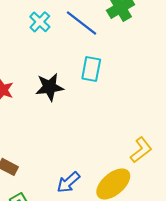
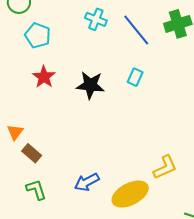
cyan cross: (40, 22) -> (96, 19), turned -35
cyan rectangle: (91, 69) -> (135, 77), size x0.7

